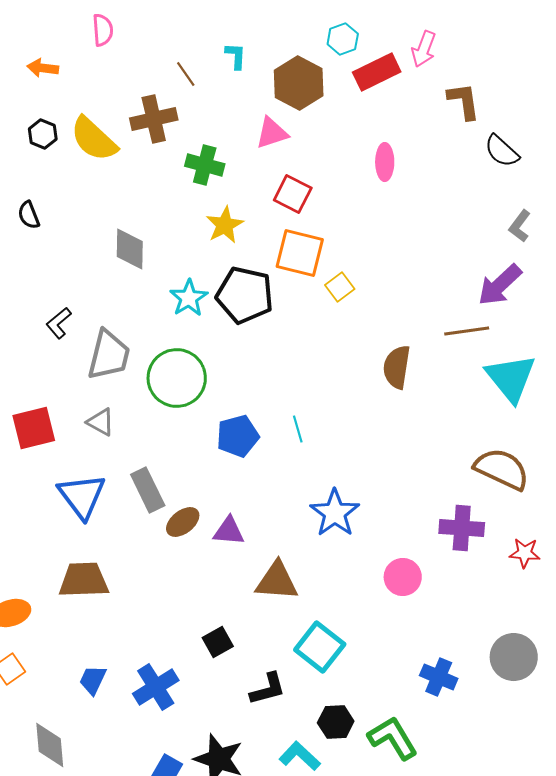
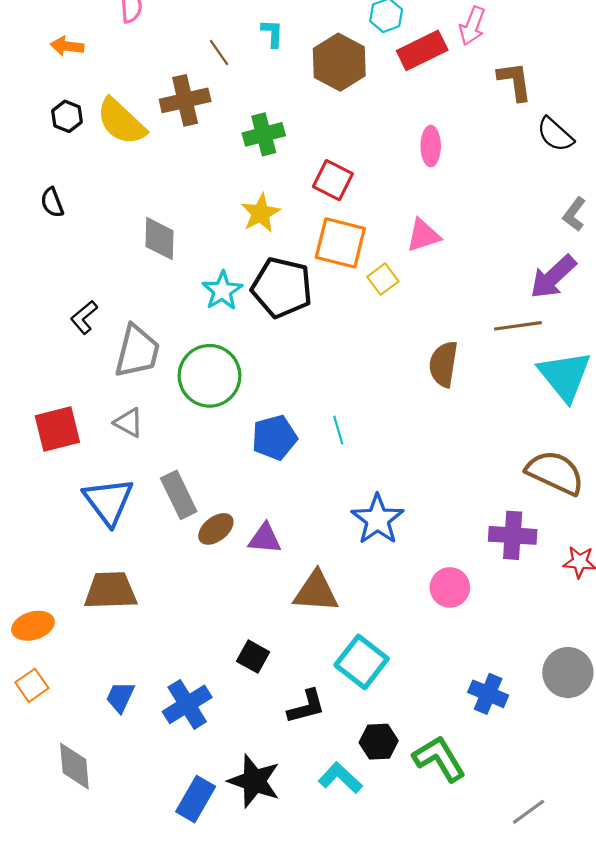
pink triangle: (272, 133) -> (423, 235), moved
green cross: (205, 165) -> (264, 134), moved, turned -30
black square: (218, 642) -> (253, 657), turned -32

